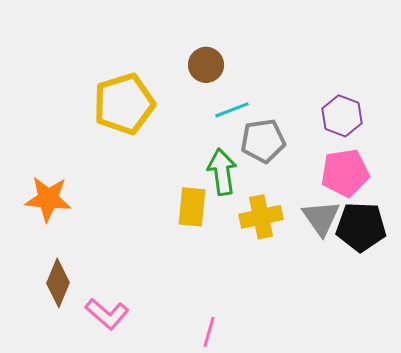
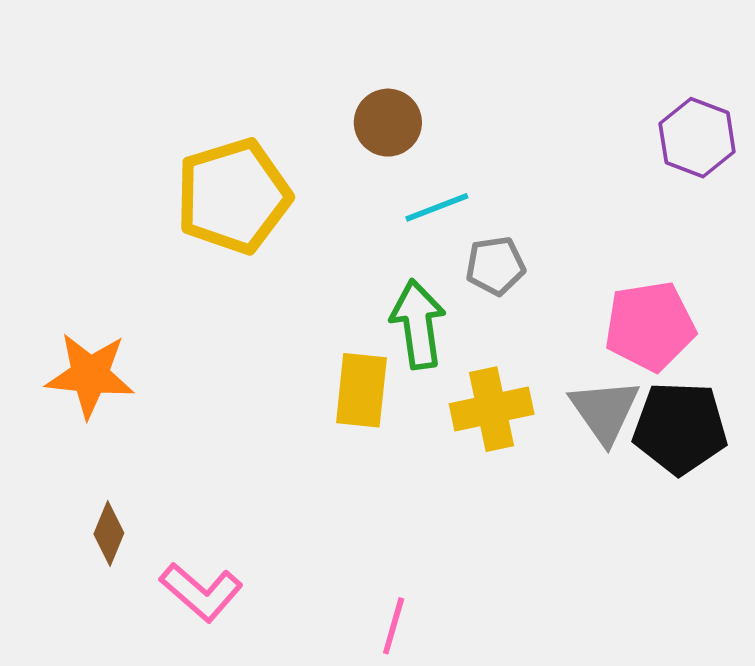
purple hexagon: (342, 116) -> (697, 138), moved
gray pentagon: (263, 141) -> (495, 266), size x0.7
brown diamond: (58, 283) -> (109, 533), size x0.7

